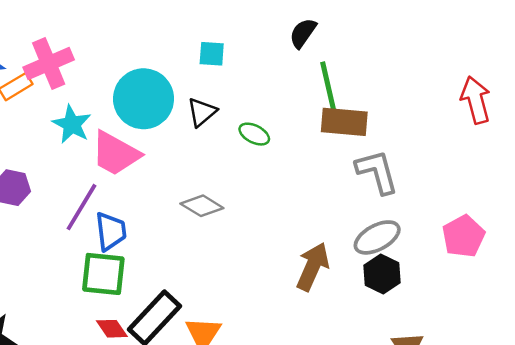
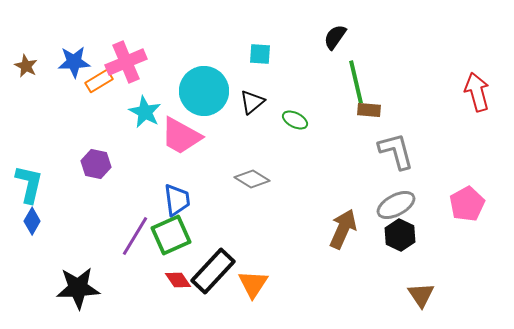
brown rectangle: (344, 122) -> (369, 110), size x0.6
purple line: (81, 207) -> (135, 236), moved
green square: (103, 274) -> (171, 235), turned -30

